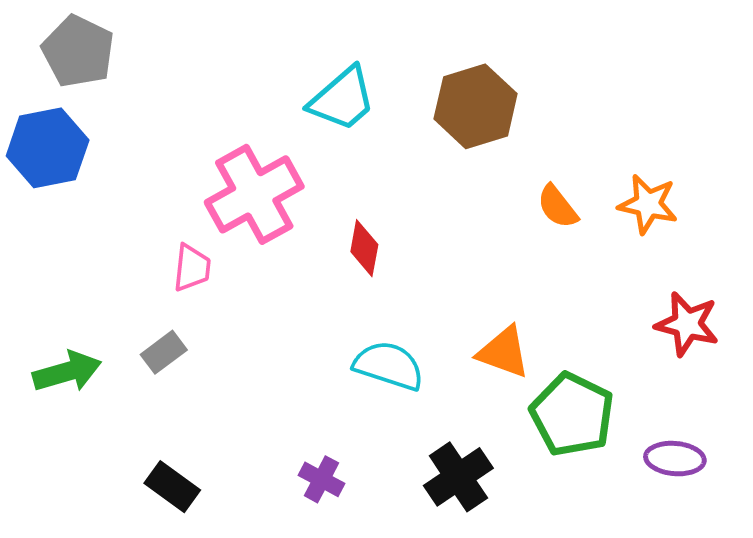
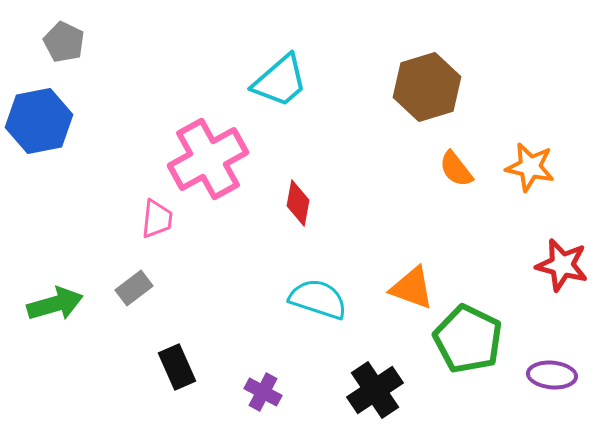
gray pentagon: (78, 51) -> (64, 42), size x0.7
brown hexagon: (476, 106) -> (427, 87), moved
black rectangle: (172, 487) -> (177, 367), moved, turned 30

